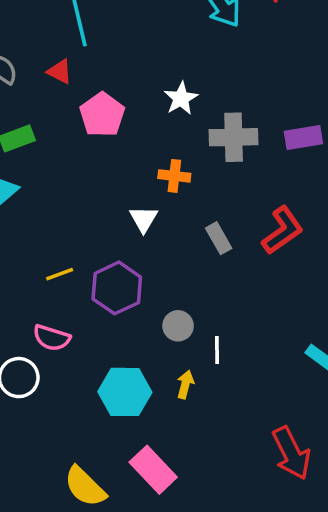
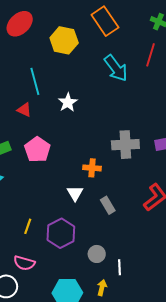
white star: (181, 98) -> (68, 102), moved
pink pentagon: (102, 115) -> (37, 150), moved
gray rectangle: (219, 238) -> (108, 205), moved
yellow line: (60, 274) -> (28, 226), turned -49

